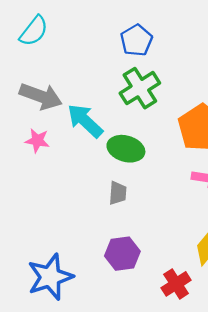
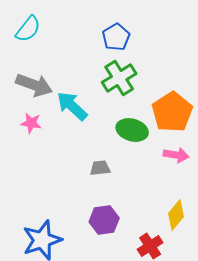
green ellipse: (126, 149) -> (132, 130), moved
gray trapezoid: (118, 193) -> (100, 168), turned -100

